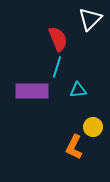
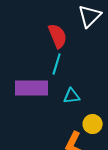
cyan triangle: (78, 90) -> (72, 96), moved

